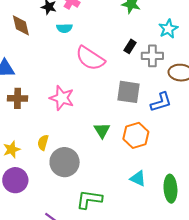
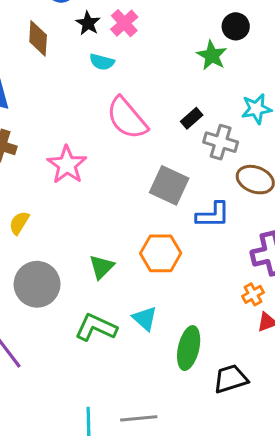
green triangle: (102, 130) -> (102, 267), moved
gray circle: (65, 162) -> (37, 284), moved
green L-shape: (89, 199) -> (96, 327), moved

